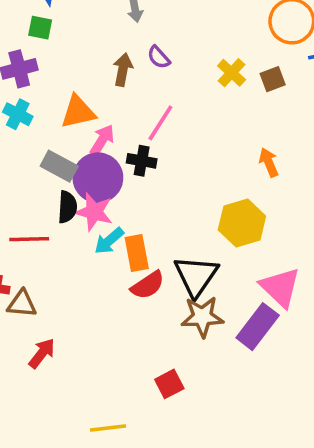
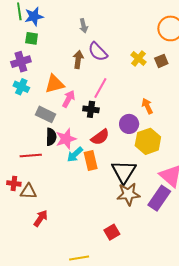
purple semicircle: (159, 57) -> (98, 52), size x1.5
orange arrow: (269, 162) -> (147, 106), moved
purple circle: (98, 178) -> (129, 124), moved, size x0.7
pink star: (94, 212) -> (66, 139), turned -30
red semicircle: (148, 285) -> (100, 137), moved

